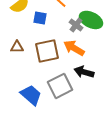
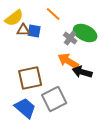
brown triangle: (17, 47) -> (23, 30), moved
brown square: (47, 51) -> (30, 78), moved
black arrow: (84, 72) -> (82, 72), moved

